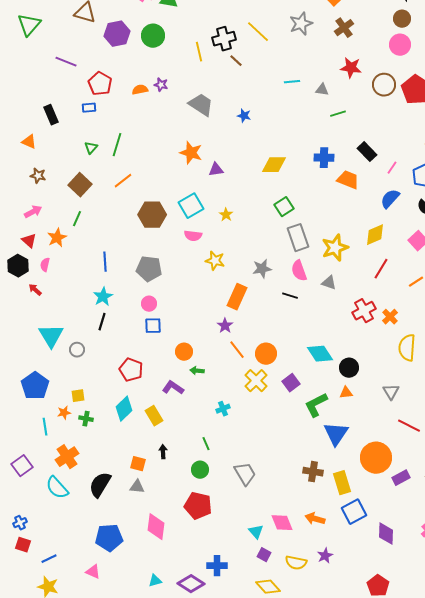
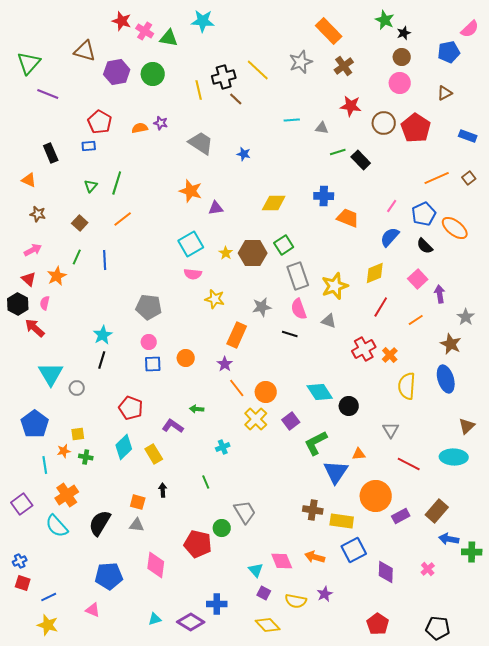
purple line: (66, 62) -> (48, 94), moved
black rectangle: (367, 152) -> (361, 160), moved
brown square: (80, 185) -> (80, 223), size x0.7
brown hexagon: (152, 215) -> (253, 253), moved
blue line: (105, 262) -> (105, 260), moved
red arrow: (35, 290) -> (35, 328), size x1.5
orange circle: (184, 352) -> (186, 358), moved
orange triangle: (346, 393) -> (359, 454), moved
green circle: (200, 470) -> (222, 528), moved
yellow rectangle: (342, 483) -> (342, 521), turned -65

